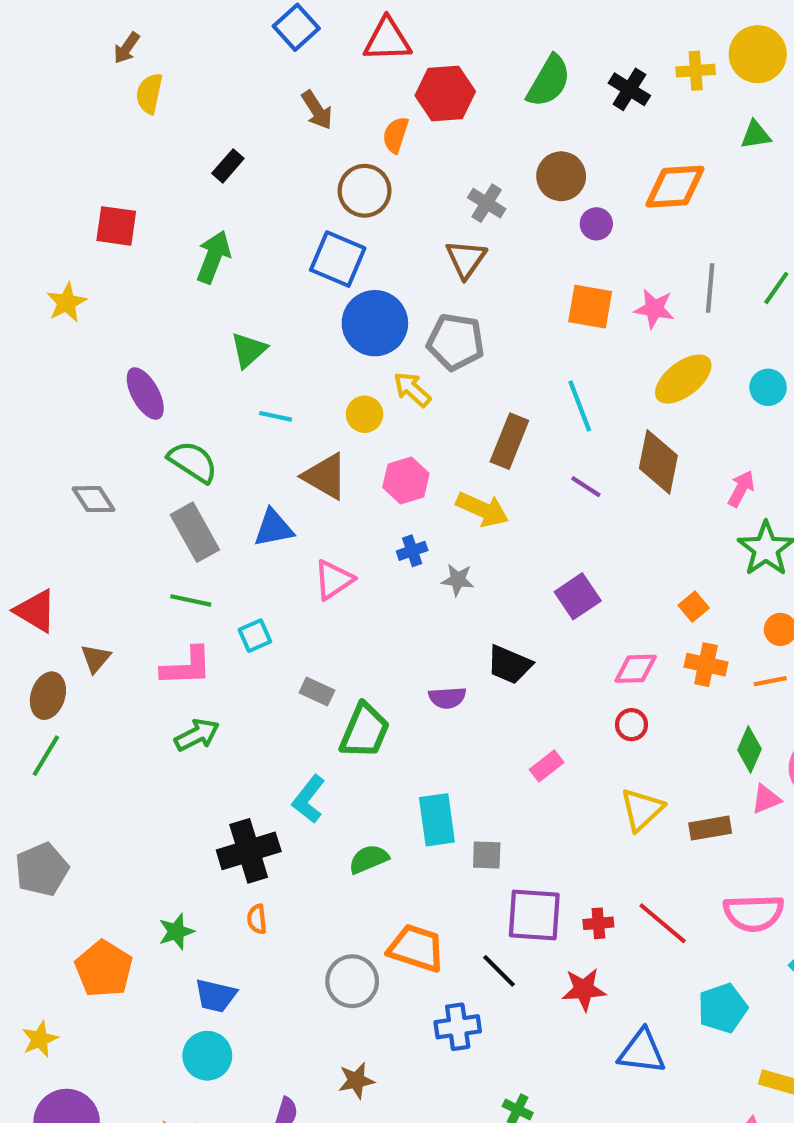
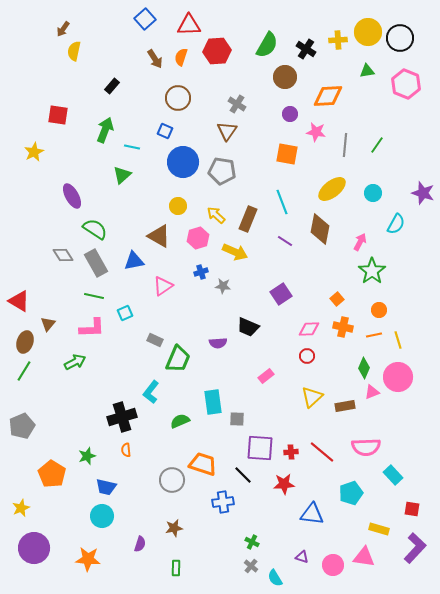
orange semicircle: (396, 135) -> (181, 57), moved
brown circle: (561, 176) -> (285, 77), moved
blue square: (338, 259) -> (165, 131), size x0.6
pink star: (654, 309) -> (316, 132), moved
yellow arrow: (412, 389) -> (216, 215), moved
cyan line: (276, 416) -> (132, 147), moved
gray diamond: (93, 499) -> (63, 255), moved
green arrow: (197, 735) -> (75, 362), moved

